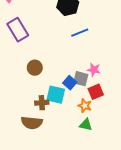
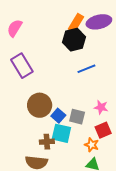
brown circle: (35, 68) -> (40, 105), size x1.5
gray square: (81, 79) -> (77, 117), moved
blue square: (70, 83) -> (58, 116), moved

